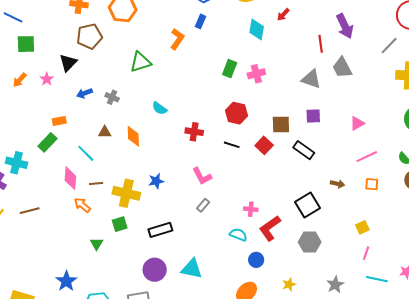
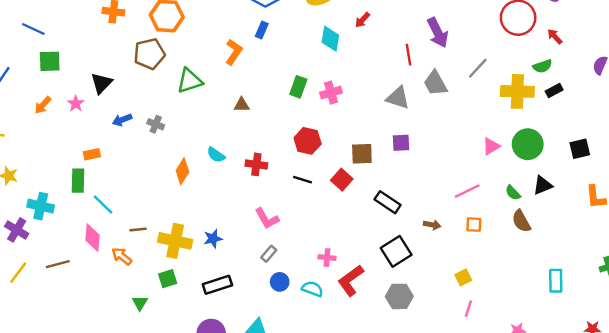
brown pentagon: (89, 36) -> (149, 54), moved
gray line: (389, 46) -> (478, 68), moved
cyan semicircle: (159, 108) -> (216, 155), moved
pink triangle: (357, 123) -> (491, 146), moved
brown triangle: (105, 132) -> (242, 105), moved
orange diamond: (133, 136) -> (182, 171), turned 35
green rectangle: (47, 142) -> (78, 181), turned -42
black rectangle: (304, 150) -> (388, 202), moved
cyan line: (86, 153) -> (103, 204), moved
pink diamond: (70, 178) -> (92, 238), moved
blue star: (156, 181) -> (213, 239), moved
blue circle: (256, 260) -> (280, 282), moved

